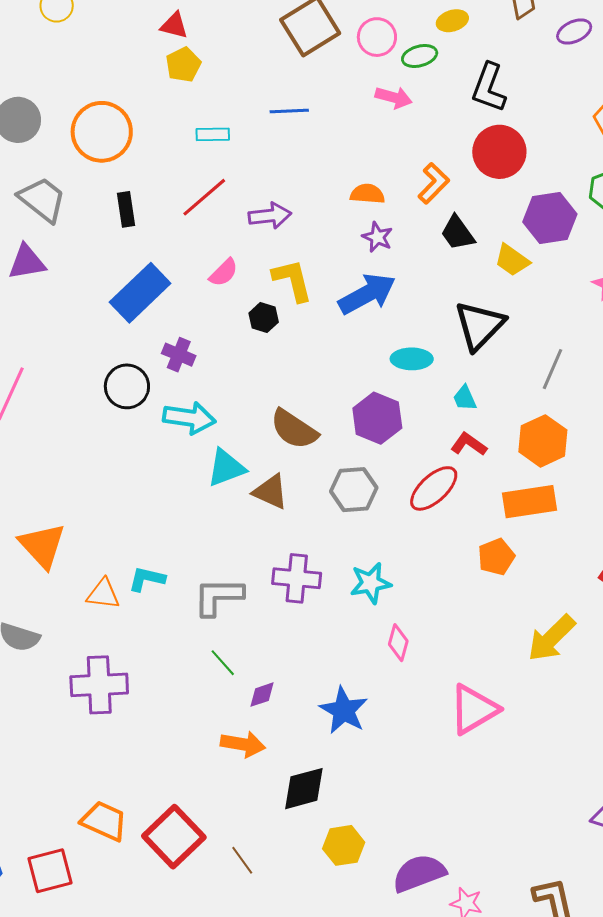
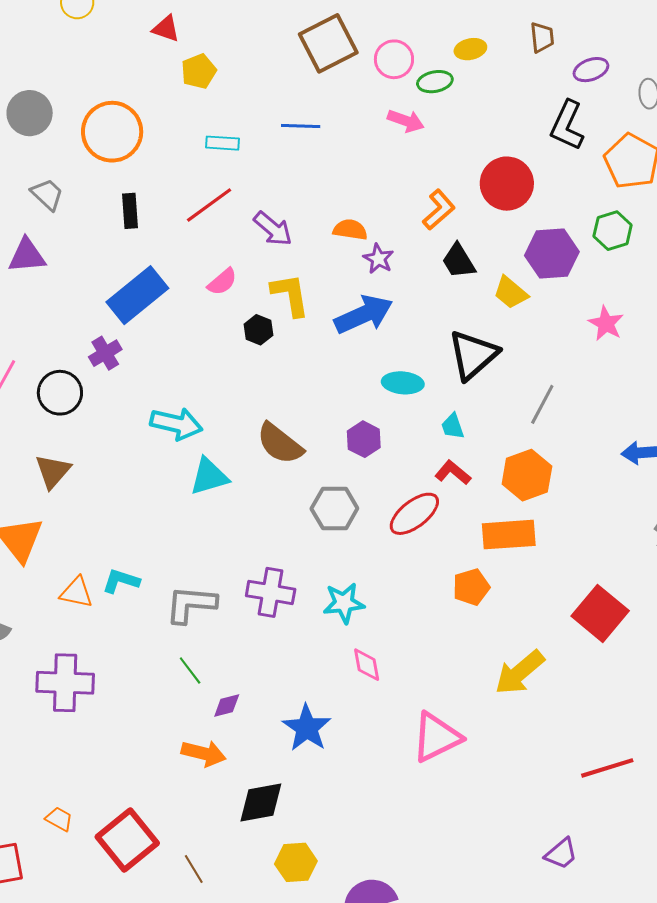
red triangle: (174, 25) -> (166, 29), moved
black L-shape: (489, 88) -> (567, 125), moved
orange semicircle: (367, 194) -> (350, 230), moved
gray trapezoid: (42, 199) -> (47, 194), size x0.7
purple arrow: (270, 216) -> (273, 229), turned 42
purple cross: (179, 355) -> (105, 353), moved, turned 32
black circle: (127, 386) -> (60, 393), moved
purple hexagon: (377, 418) -> (364, 439), size x0.7
brown triangle: (271, 492) -> (53, 471), moved, turned 42
pink diamond: (398, 643) -> (367, 665), turned -30
orange trapezoid: (104, 821) -> (59, 819), size x0.6

